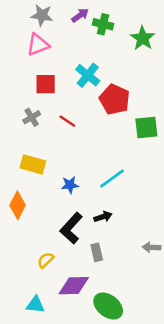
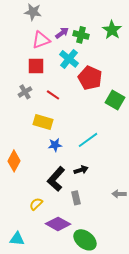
purple arrow: (80, 15) -> (62, 33), moved
green cross: (103, 24) -> (81, 35), moved
pink triangle: (38, 45) -> (41, 40), moved
green square: (146, 127) -> (115, 100), turned 36
yellow rectangle: (33, 164) -> (43, 122), moved
purple diamond: (74, 286) -> (58, 224), turned 30
cyan triangle: (35, 305) -> (17, 239), moved

